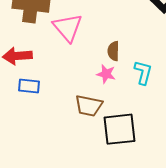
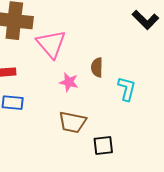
pink star: (106, 74) -> (69, 82), moved
black square: (119, 129) -> (103, 145), size x0.6

